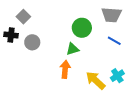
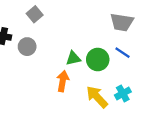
gray square: (23, 17) -> (35, 14), moved
green circle: (82, 28) -> (98, 60), moved

